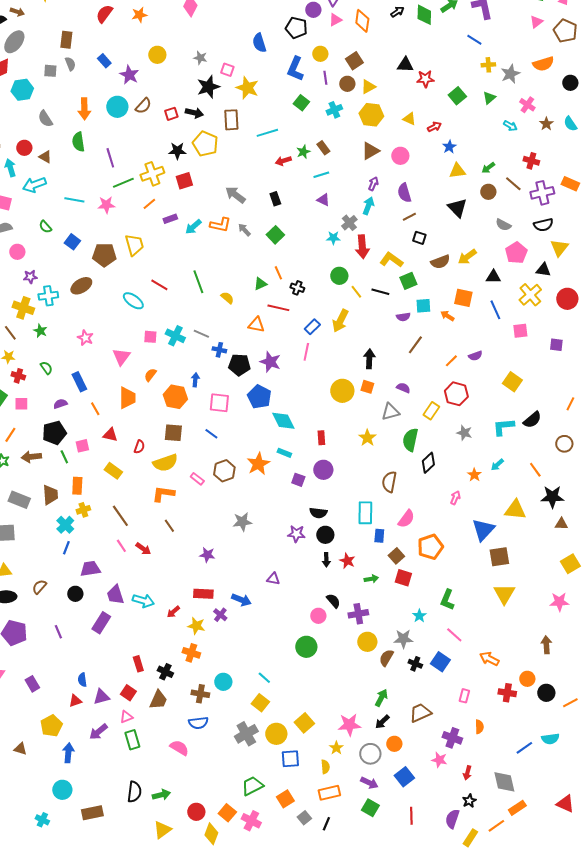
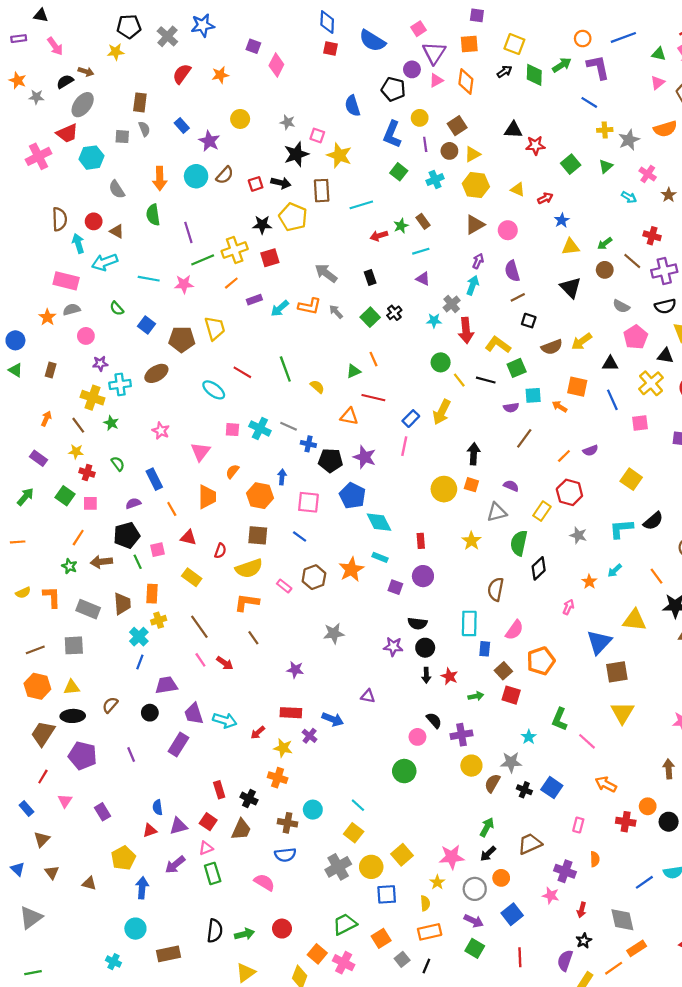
black cross: (297, 288) -> (394, 313), moved, turned 32
pink line: (454, 635) -> (587, 741), moved
red circle: (196, 812) -> (282, 929), moved

